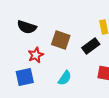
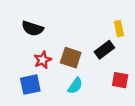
brown square: (61, 40) -> (71, 58), moved

